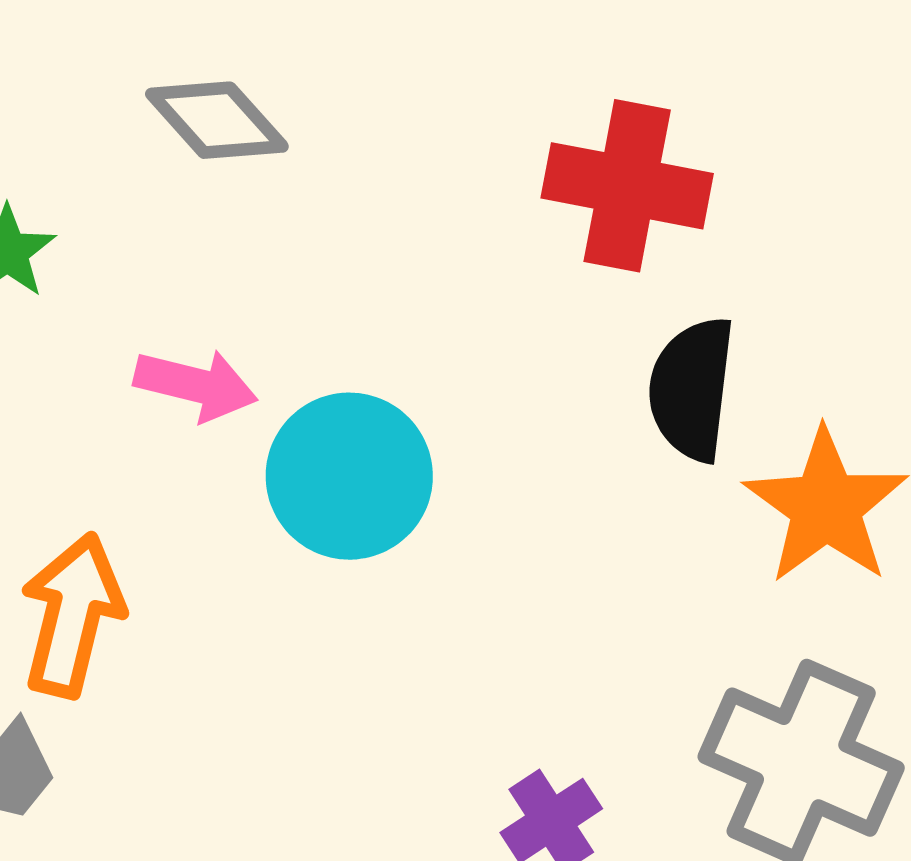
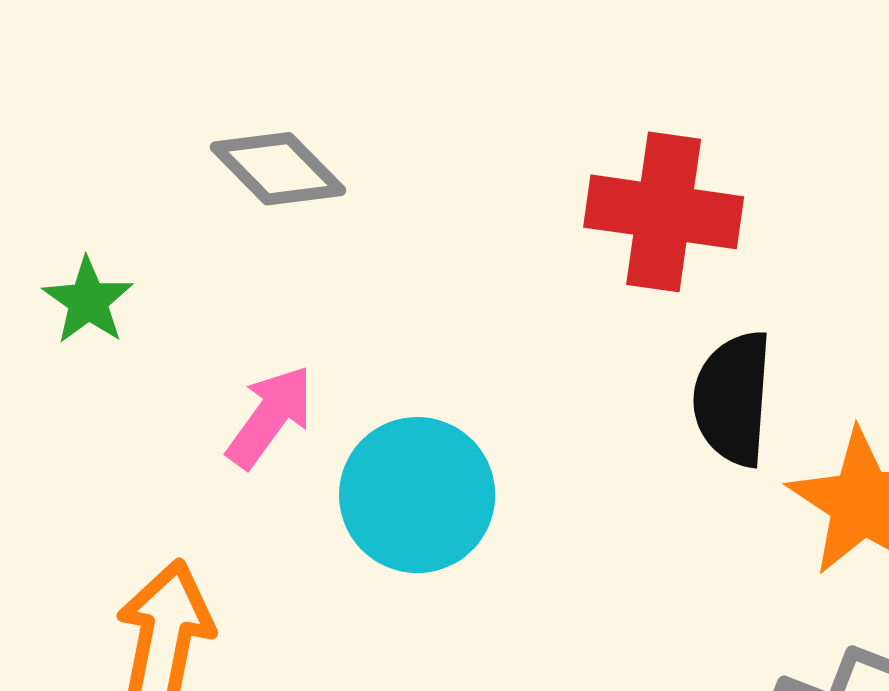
pink arrow: (196, 385) -> (270, 417), turned -65

